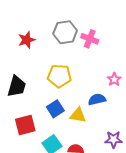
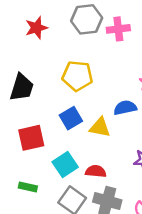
pink cross: (90, 39) -> (118, 29), turned -30

